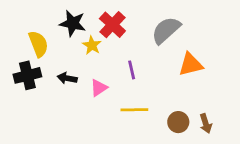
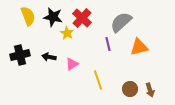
yellow semicircle: (38, 44) -> (28, 16), moved
purple line: (132, 70) -> (108, 44), moved
yellow line: (134, 110) -> (98, 80), turned 72

